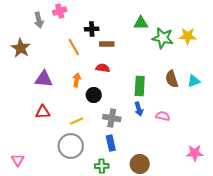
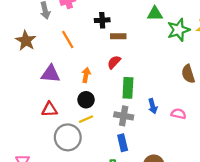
green star: (163, 38) -> (178, 30), turned -30
orange line: (74, 47) -> (68, 40), moved
red semicircle: (103, 68) -> (114, 62), turned -56
green rectangle: (140, 86) -> (128, 88), moved
black circle: (94, 95) -> (86, 100), moved
gray circle: (71, 146) -> (68, 137), moved

